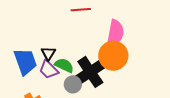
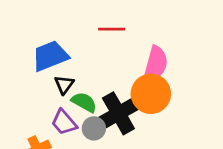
blue trapezoid: (25, 62) -> (50, 56), moved, turned -96
purple trapezoid: (49, 70) -> (64, 122), moved

